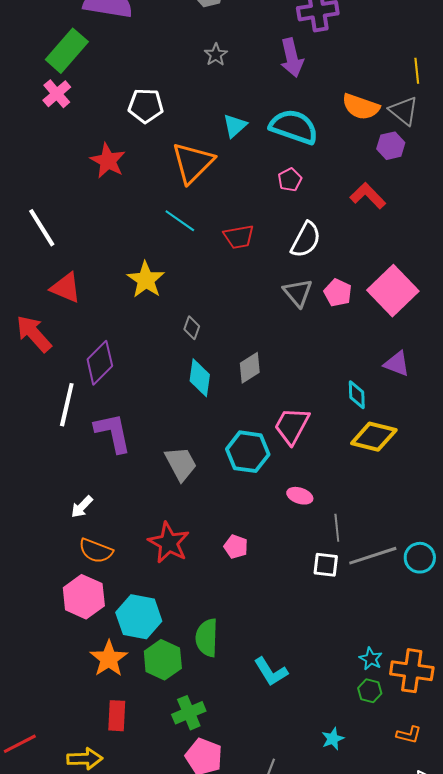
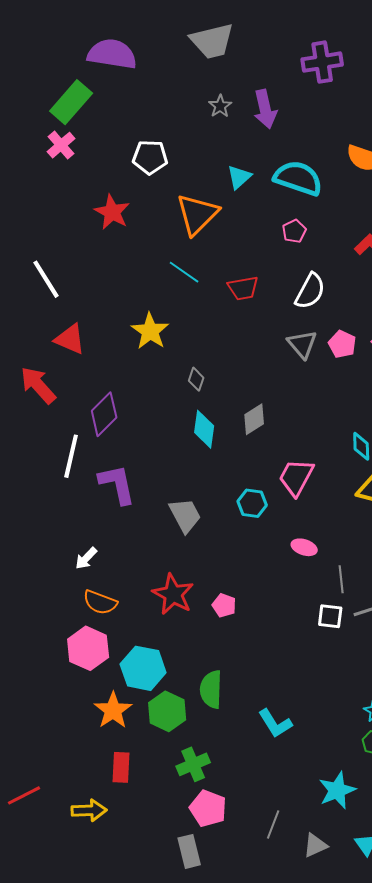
purple arrow: (292, 58) -> (265, 109), moved
cyan hexagon: (248, 452) -> (252, 503), size x0.7
pink pentagon: (236, 547) -> (224, 605), moved
cyan star: (333, 739) -> (337, 790), size x1.6

